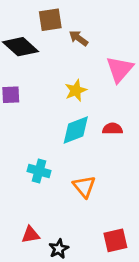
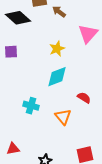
red semicircle: (112, 129) -> (84, 98), moved, turned 32
red triangle: (31, 235) -> (13, 149), moved

